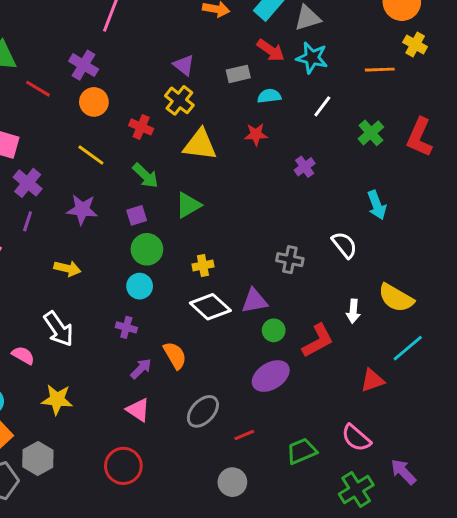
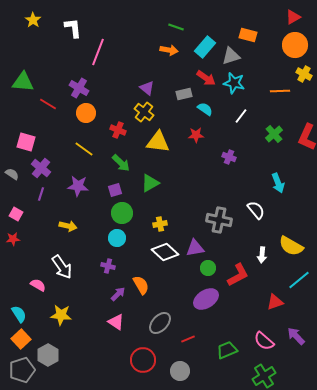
cyan semicircle: (269, 96) -> (205, 109), turned 42
purple cross: (305, 167) -> (229, 157), turned -32
gray cross: (290, 260) -> (219, 220), size x1.4
red circle: (123, 466) -> (143, 360), moved
purple arrow: (403, 472) -> (296, 336), moved

